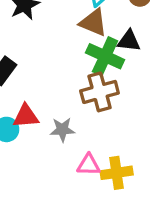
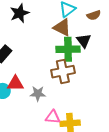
black triangle: (129, 41) -> (84, 41), turned 42
green cross: (105, 56) -> (68, 49), turned -30

